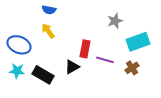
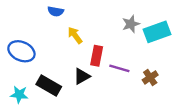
yellow arrow: (48, 31) -> (75, 35), moved
cyan rectangle: (138, 42) -> (157, 32), moved
cyan star: (17, 71) -> (19, 95), moved

